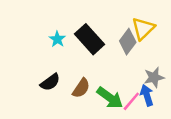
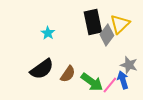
black rectangle: (90, 39) -> (93, 22), moved, turned 30
gray star: (154, 77) -> (129, 65), turned 30
black semicircle: (50, 82) -> (42, 69), size x1.4

